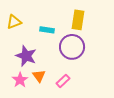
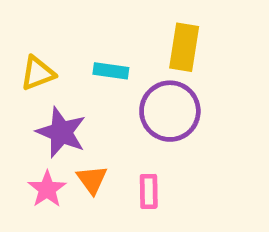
yellow triangle: (14, 22) -> (38, 73), moved
pink rectangle: (63, 81) -> (149, 191), turned -48

